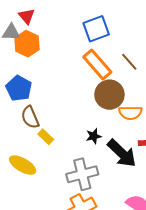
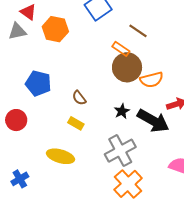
orange hexagon: (27, 44) -> (55, 29), moved
orange rectangle: (97, 64) -> (121, 49), moved, size x0.6
brown semicircle: (30, 117) -> (79, 98), moved, size x0.7

